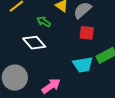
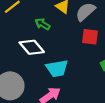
cyan trapezoid: (83, 65) -> (57, 68), moved

